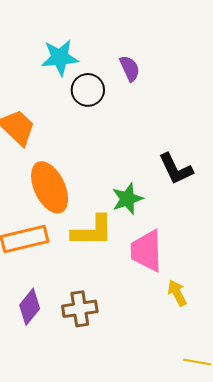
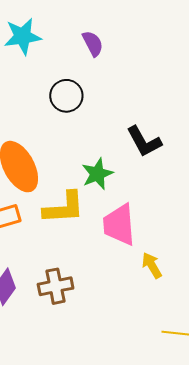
black circle: (88, 90) -> (66, 96), moved

